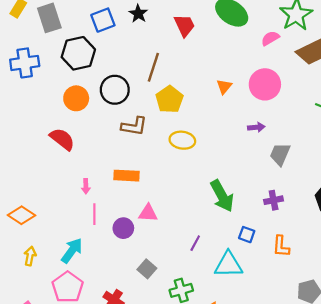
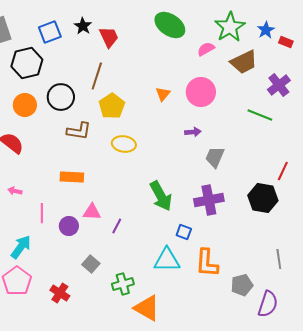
red trapezoid: (184, 25) -> (109, 37), moved
pink arrow: (86, 186) -> (15, 191), moved, turned 104
purple cross: (274, 200) -> (209, 200), size x1.6
purple line: (195, 243) -> (117, 226), moved
orange L-shape: (281, 246) -> (207, 263), moved, size x1.4

